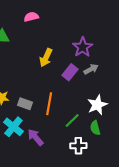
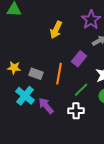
purple rectangle: (70, 72) -> (79, 59), moved
white cross: (78, 146) -> (76, 111), moved

